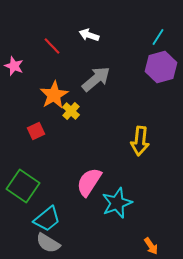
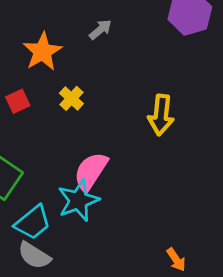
gray arrow: (96, 79) -> (100, 30), size x0.6
yellow cross: (71, 111) -> (71, 98), moved
cyan star: (117, 203) -> (78, 200), moved

